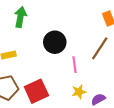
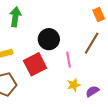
red square: (36, 91) -> (35, 64), moved

